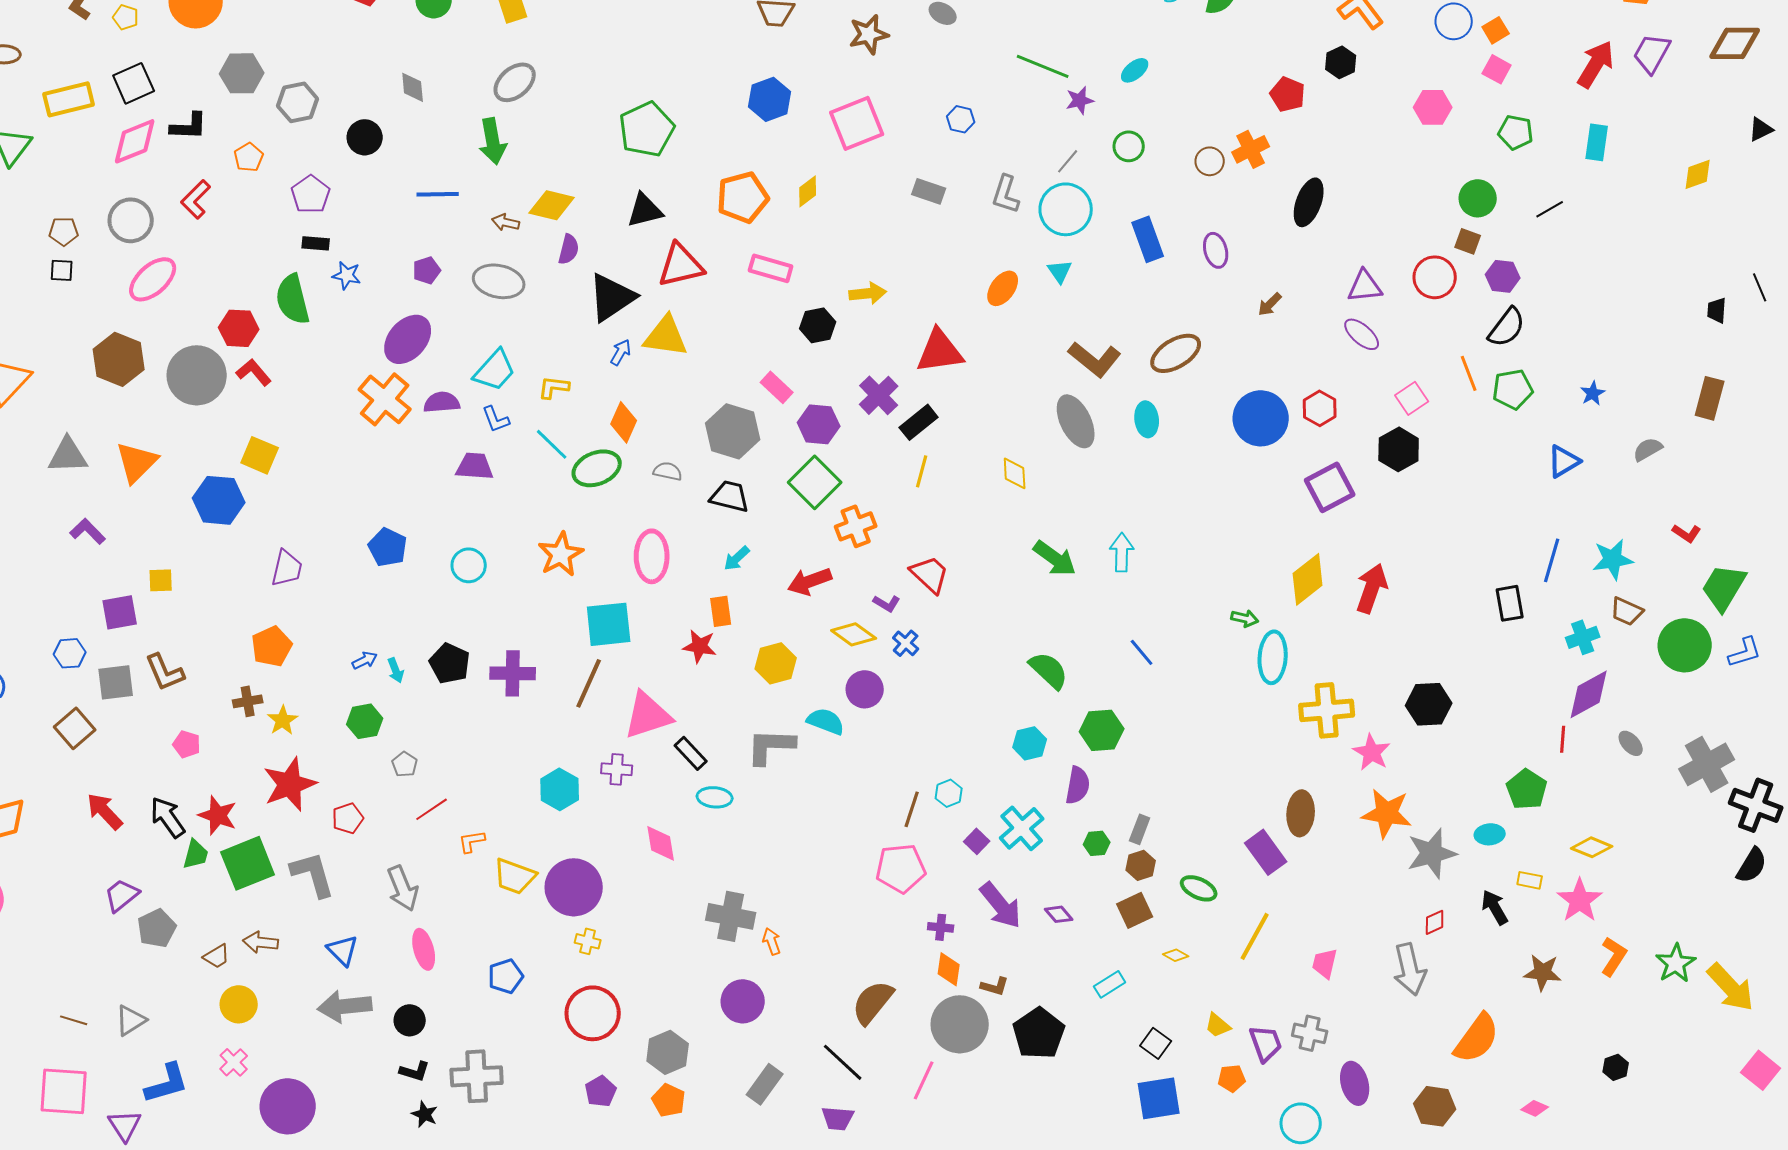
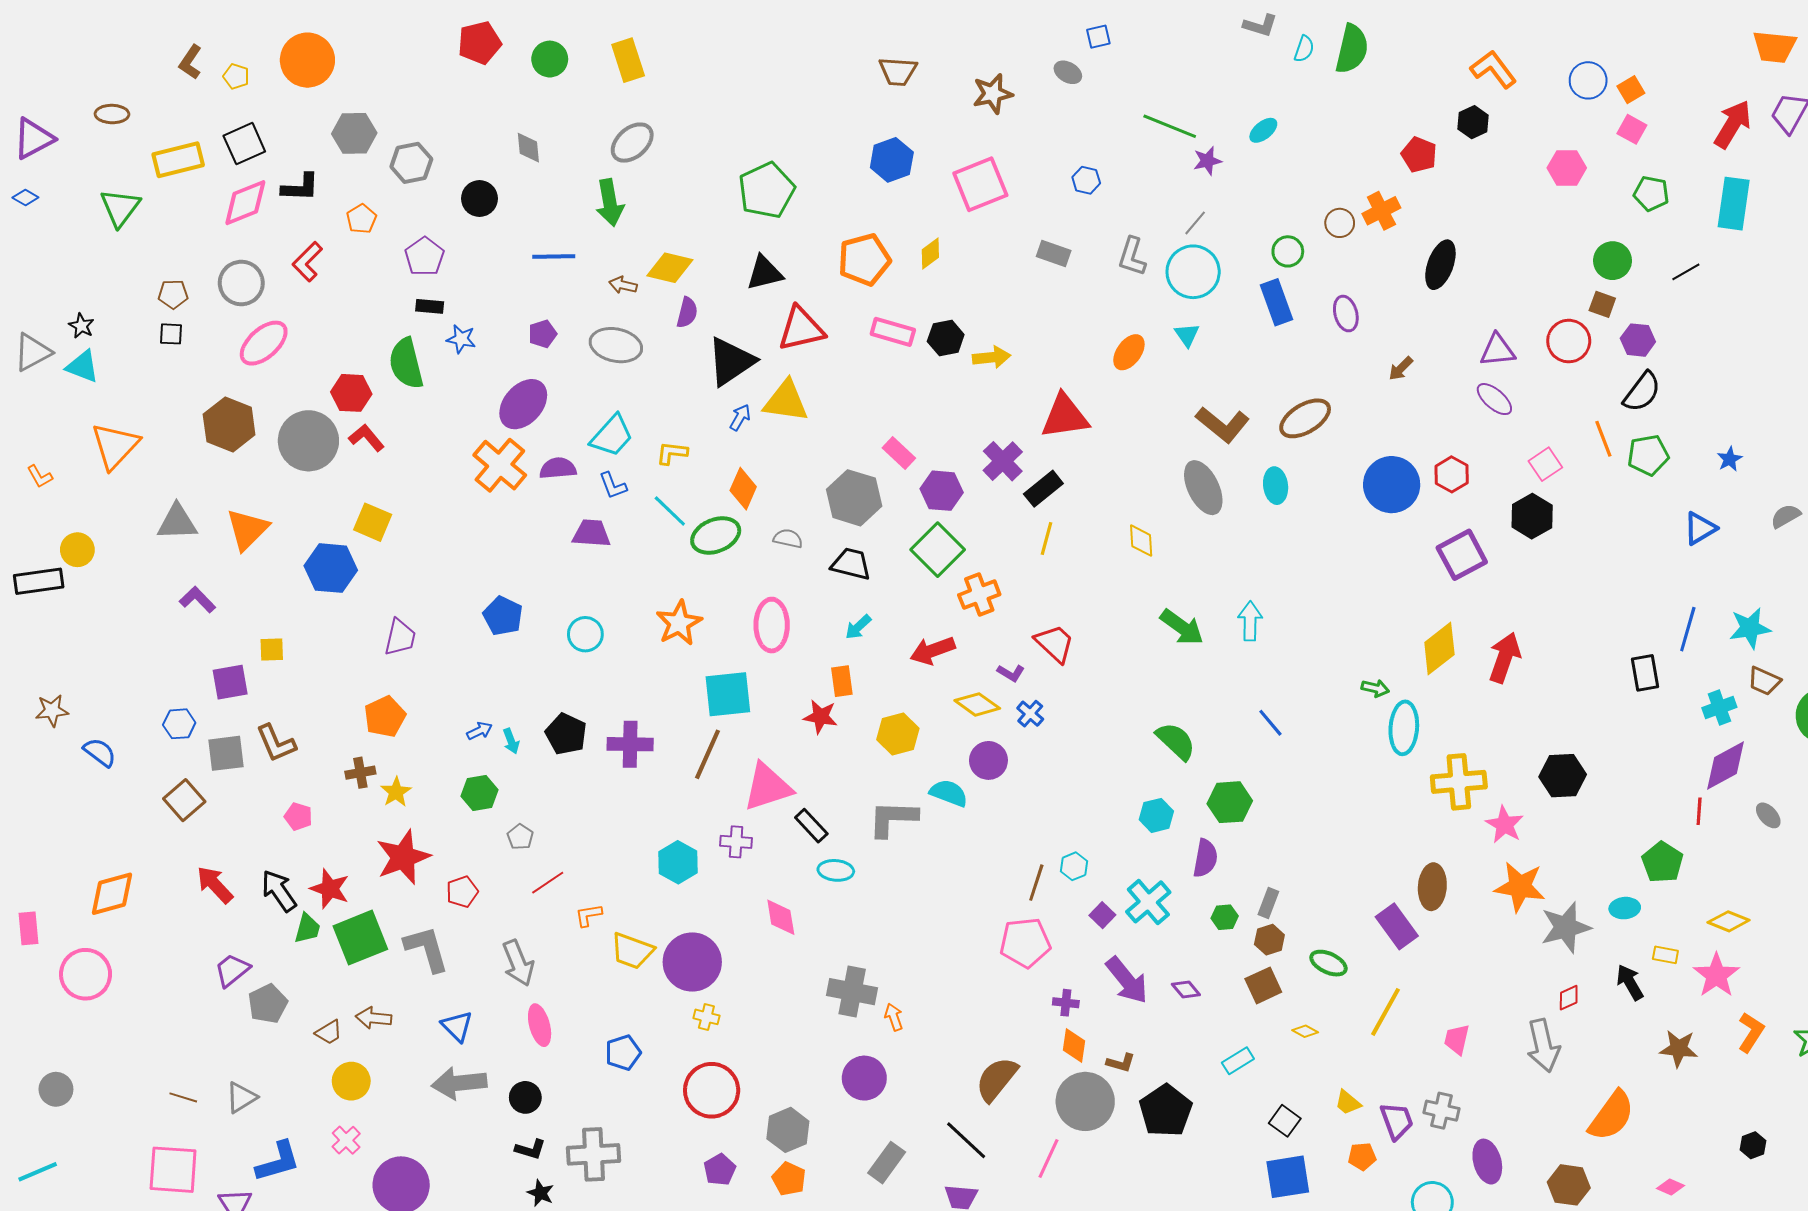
cyan rectangle: (1597, 142) -> (1734, 204), size x1.4
green circle: (1129, 146) -> (1288, 251), moved
black hexagon: (818, 325) -> (946, 338), moved

